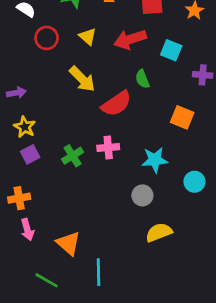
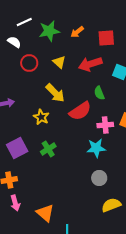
yellow star: (25, 127) -> (41, 117), moved
pink cross: (108, 147) -> (105, 125), moved
purple square: (30, 154) -> (17, 148), size x1.5
cyan star: (155, 160) -> (96, 148), moved

